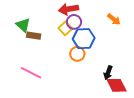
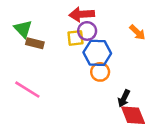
yellow square: (65, 28) -> (75, 38), turned 32
orange circle: (77, 54) -> (100, 72), moved

